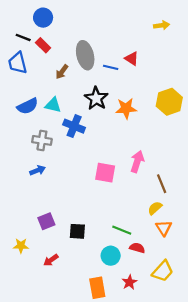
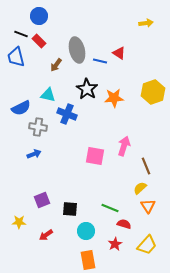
blue semicircle: (28, 106) -> (21, 108), moved
cyan circle: (111, 256) -> (86, 231), moved
red star: (129, 282) -> (115, 244), moved

